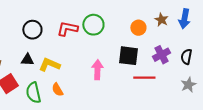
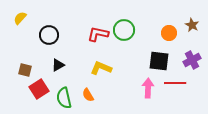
black circle: (32, 30) -> (49, 35), moved
black triangle: (27, 60) -> (58, 65), turned -32
yellow L-shape: (49, 65) -> (101, 68), moved
pink arrow: (97, 70) -> (148, 88), moved

